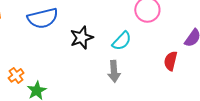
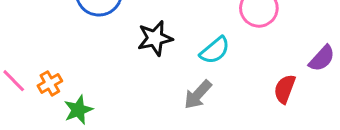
gray arrow: (114, 71) -> (198, 95), turned 40

